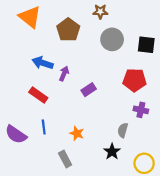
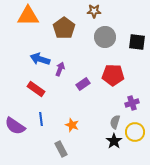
orange triangle: (30, 17) -> (28, 16), turned -40
red pentagon: (134, 80) -> (113, 75), moved
purple cross: (141, 110) -> (132, 103), turned -32
black star: (112, 152) -> (114, 141), moved
yellow circle: (144, 163) -> (135, 132), moved

